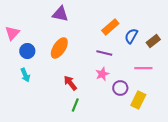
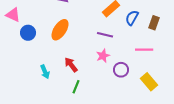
pink triangle: (12, 33) -> (13, 15), turned -49
brown rectangle: (153, 41) -> (154, 23), turned -32
cyan arrow: (25, 75) -> (45, 72), moved
yellow rectangle: (138, 100) -> (149, 82), moved, turned -66

